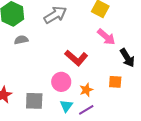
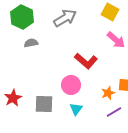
orange star: (86, 90) -> (108, 93), moved
purple line: (86, 110) -> (114, 112), moved

